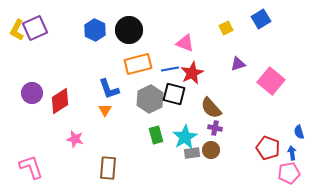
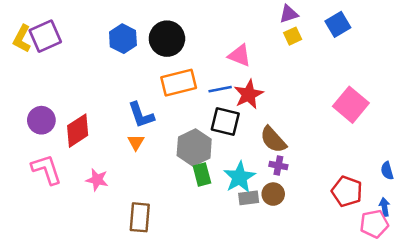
purple triangle: (238, 64) -> (289, 14), moved
gray hexagon: (150, 99) -> (194, 147), moved
blue arrow: (292, 153) -> (385, 207), moved
pink L-shape: (31, 167) -> (47, 169), moved

